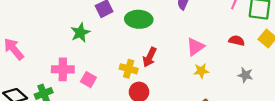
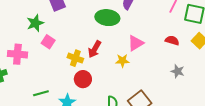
green ellipse: (139, 19) -> (107, 18), moved
yellow star: (201, 71) -> (122, 61), moved
pink square: (88, 80) -> (48, 42), moved

